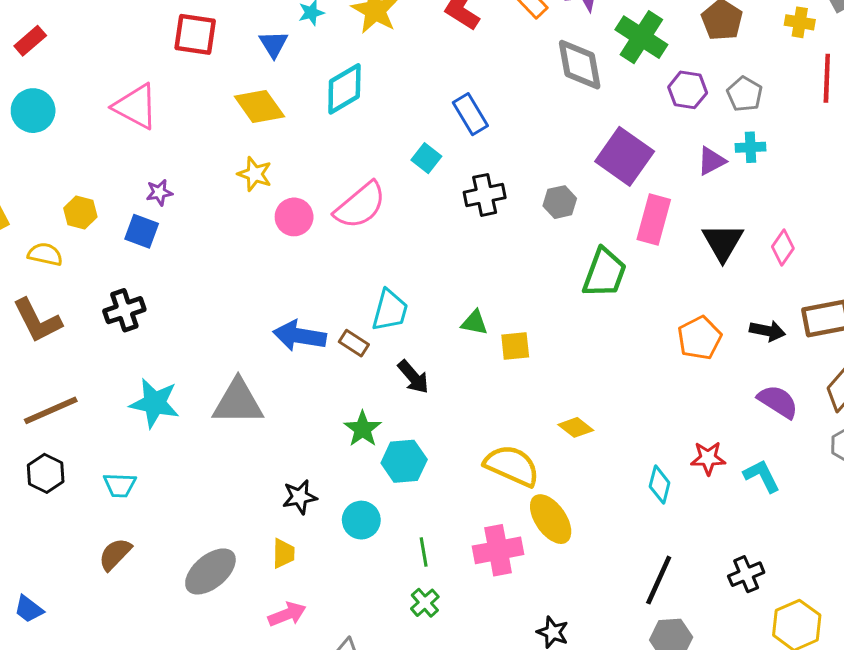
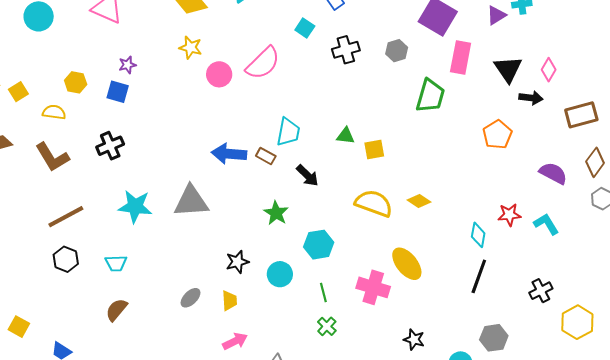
black arrow: (767, 331) -> (531, 98), moved
cyan hexagon: (404, 461) -> (319, 245), moved
yellow semicircle: (512, 466) -> (374, 203), moved
pink cross: (498, 550) -> (373, 287), turned 32
gray ellipse: (210, 571) -> (190, 298), moved, size x0.6
black line: (659, 580) -> (479, 276), moved

